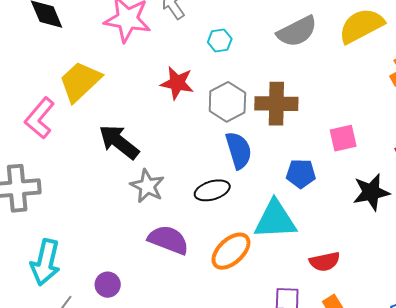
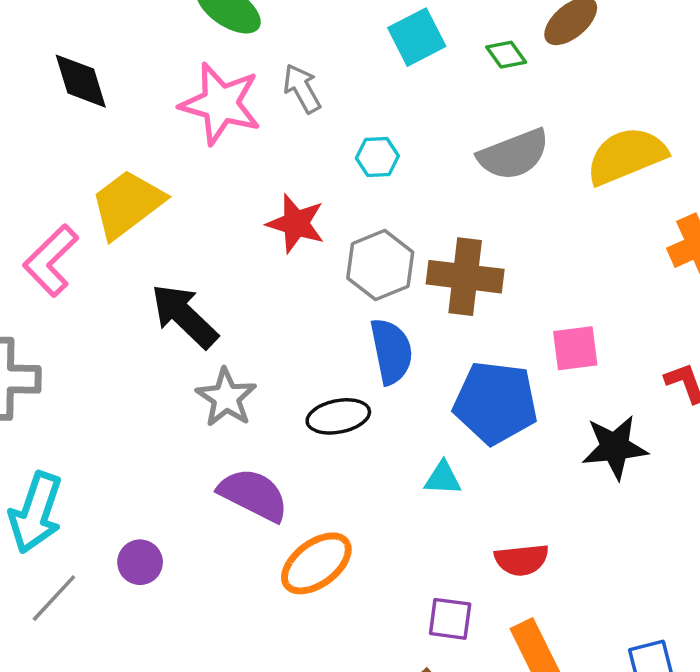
blue pentagon: (301, 174) -> (495, 403), size x1.6
cyan triangle: (275, 220) -> (443, 478), size x0.5
orange ellipse: (231, 251) -> (316, 563), moved

